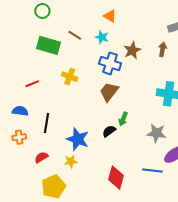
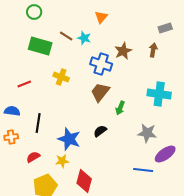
orange triangle: (110, 16) -> (101, 17), turned 40
cyan star: (102, 37) -> (84, 38), moved
green arrow: (123, 119) -> (120, 108), moved
red diamond: (116, 178) -> (84, 181), moved

